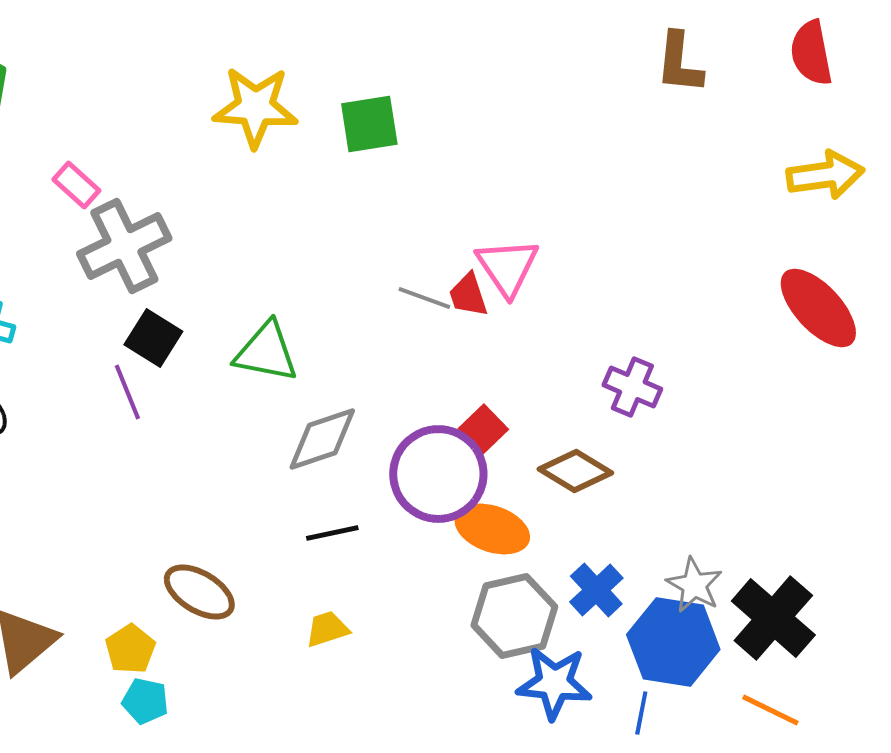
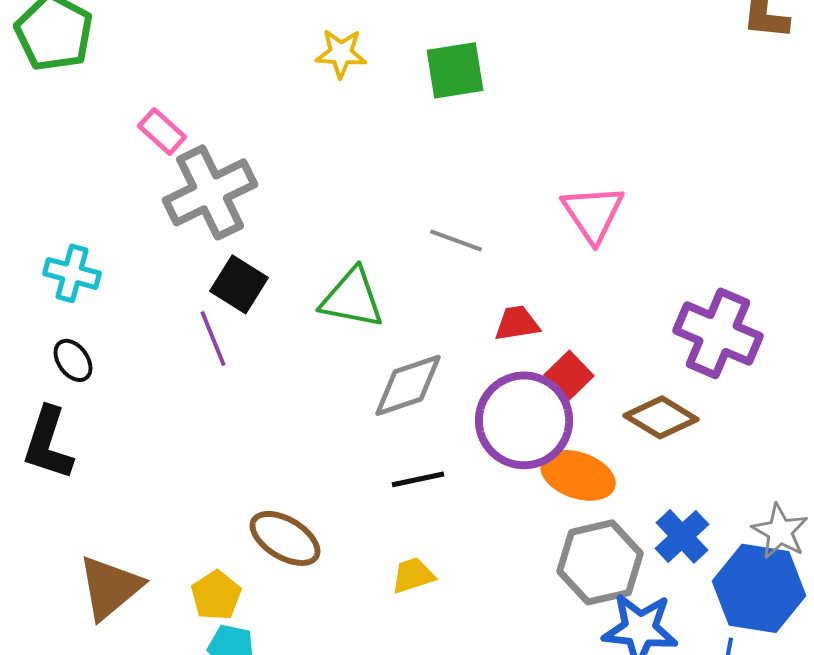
yellow star: (255, 107) -> (341, 53), size x0.6
red trapezoid: (468, 295) -> (517, 323), moved, turned 99
gray line: (424, 298) -> (456, 240), moved
purple cross: (632, 387) -> (718, 333), size x1.5

